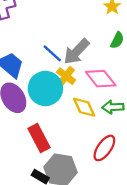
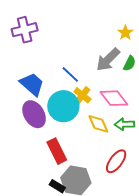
gray arrow: (76, 52) -> (108, 60), moved

